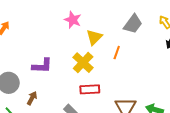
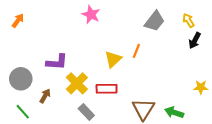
yellow triangle: (94, 37) -> (113, 59), moved
yellow cross: (83, 63) -> (77, 83), moved

